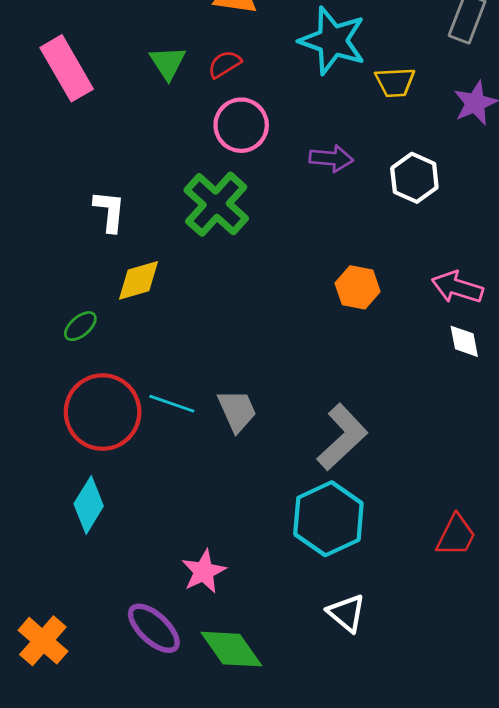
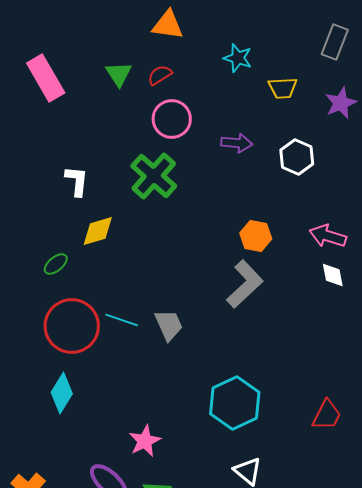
cyan star: (333, 41) -> (238, 58), size x0.6
gray L-shape: (342, 437) -> (245, 284), moved

